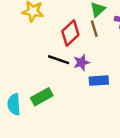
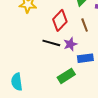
brown line: (94, 29) -> (85, 25), moved
green rectangle: (42, 97) -> (66, 76), moved

